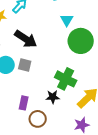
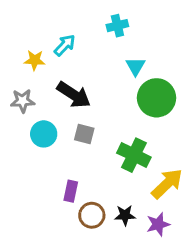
gray square: (25, 65) -> (84, 134), moved
black star: (53, 97) -> (125, 215), moved

